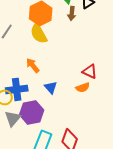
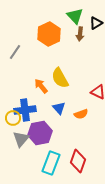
yellow semicircle: (39, 33) -> (60, 78), moved
orange semicircle: (83, 87) -> (81, 114), moved

